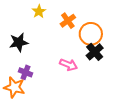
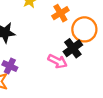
black cross: (95, 52) -> (73, 48), moved

